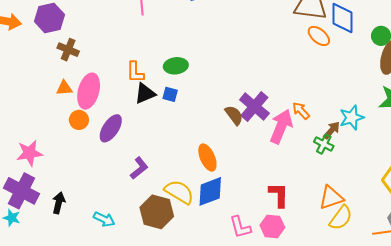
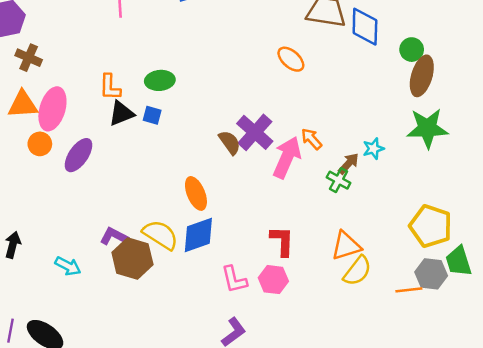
orange ellipse: (319, 36) -> (291, 59), moved
orange triangle: (64, 88) -> (23, 105), size x1.5
cyan star: (352, 118) -> (373, 149), size x0.7
purple L-shape: (139, 168) -> (114, 236), moved, turned -115

